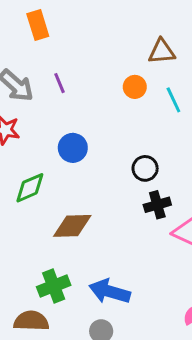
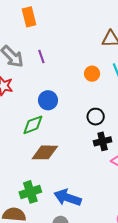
orange circle: (135, 87) -> (92, 74), moved
green diamond: (30, 188) -> (33, 125), moved

